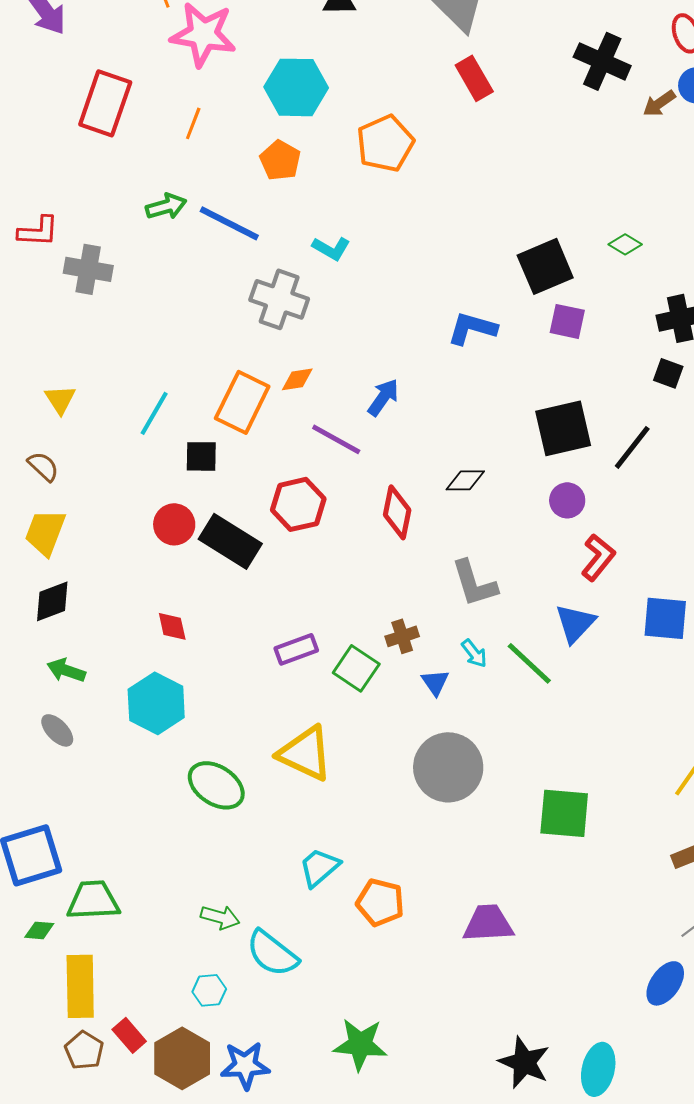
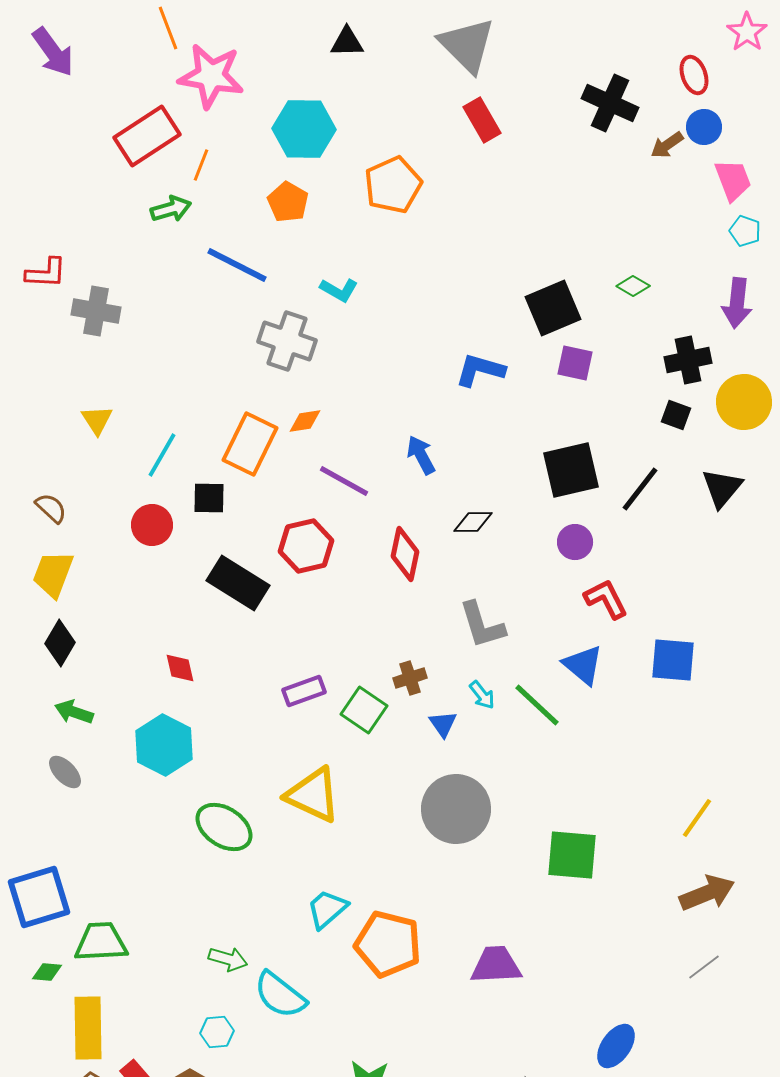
red rectangle: (105, 103) -> (147, 136), moved, turned 38
green arrow: (166, 206) -> (171, 209), moved
blue arrow: (383, 397) -> (421, 455), moved, turned -63
yellow triangle: (60, 399) -> (97, 420), moved
red circle: (174, 524) -> (152, 525), moved
red L-shape: (598, 557) -> (606, 599), turned -66
black diamond: (52, 601) -> (60, 643), turned -39
blue triangle: (575, 623) -> (583, 665), turned -33
orange pentagon: (380, 902) -> (388, 944), size x1.4
blue ellipse: (665, 983) -> (616, 1046), moved

